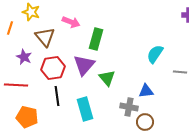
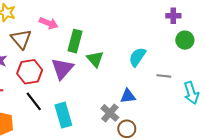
green triangle: (107, 78) -> (95, 59), moved
black line: (57, 96) -> (34, 101), turned -30
gray cross: (129, 107) -> (110, 113), turned 30

